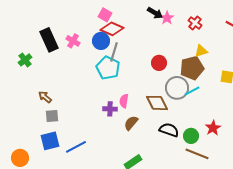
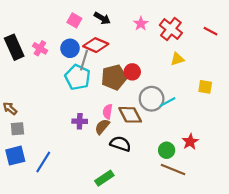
black arrow: (155, 13) -> (102, 18), moved
red cross: (195, 23) -> (171, 29), size x1.5
red diamond: (112, 29) -> (96, 45), moved
brown pentagon: (192, 68) -> (114, 77), moved
pink semicircle: (124, 101) -> (108, 112), moved
brown semicircle: (131, 123) -> (102, 127), moved
black semicircle: (169, 130) -> (120, 144), moved
blue line: (76, 147) -> (43, 162), turned -30

